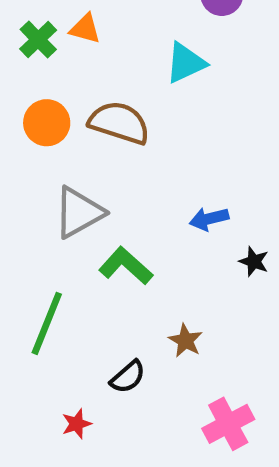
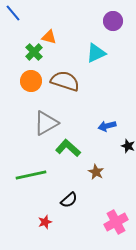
green cross: (38, 39) -> (34, 52), moved
green line: (47, 323) -> (31, 175), turned 56
brown star: (185, 341) -> (96, 172), moved

